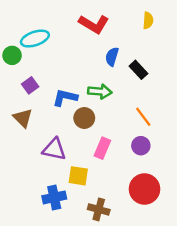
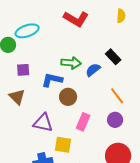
blue semicircle: (112, 57) -> (93, 70), moved, turned 35
purple square: (30, 85) -> (23, 70), turned 32
green arrow: (100, 91) -> (71, 63), moved

